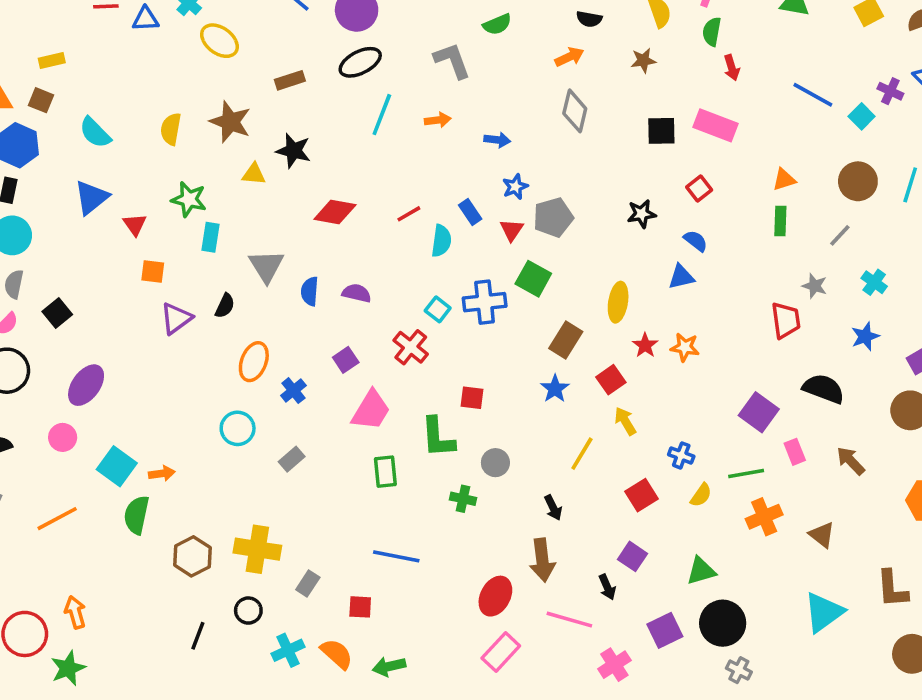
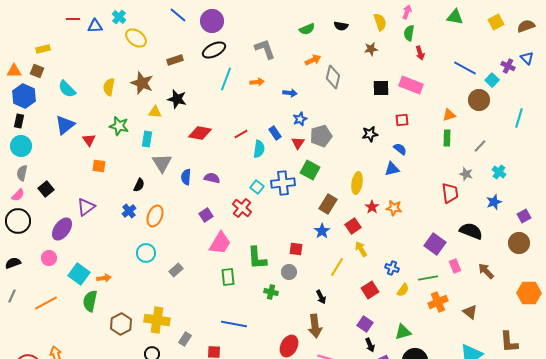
green semicircle: (497, 24) -> (307, 29), moved
orange arrow: (569, 57) -> (313, 60), moved
brown circle: (858, 181) -> (479, 100), moved
red square: (699, 189) -> (402, 120), turned 32
cyan rectangle: (210, 237) -> (147, 139), moved
purple triangle: (176, 318) -> (86, 207), moved
blue cross: (293, 391) -> (129, 211), moved
red square: (472, 398) -> (296, 249), moved
black arrow: (607, 587) -> (370, 345), moved

